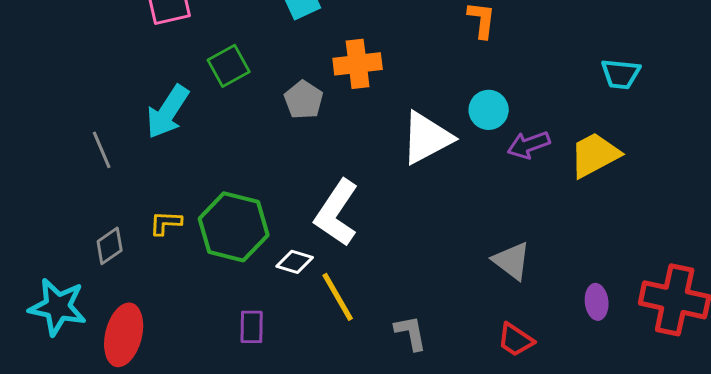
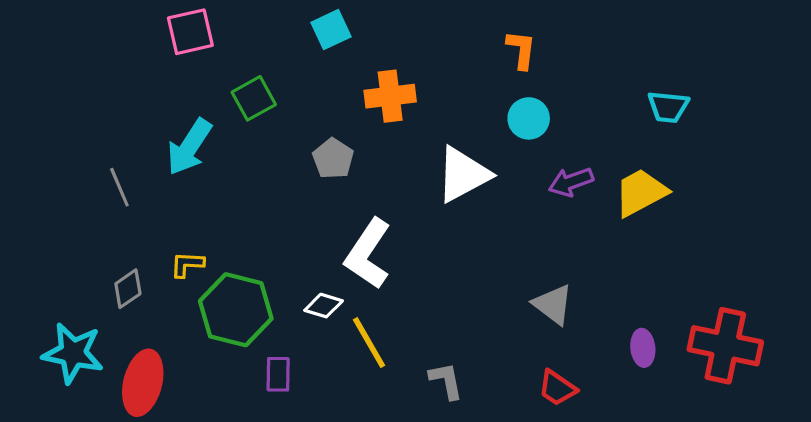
gray pentagon: (304, 100) -> (333, 159), moved
cyan circle: (489, 110) -> (529, 118), moved
green hexagon: (234, 227) -> (236, 310), moved

